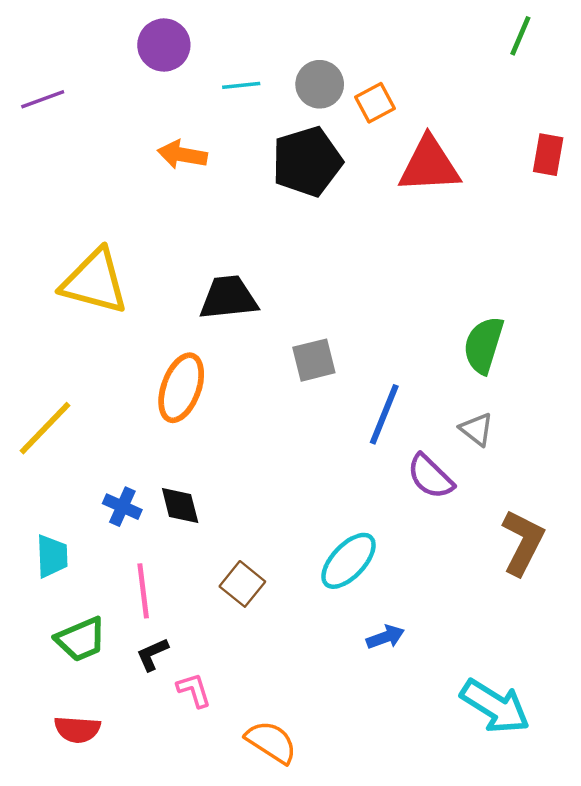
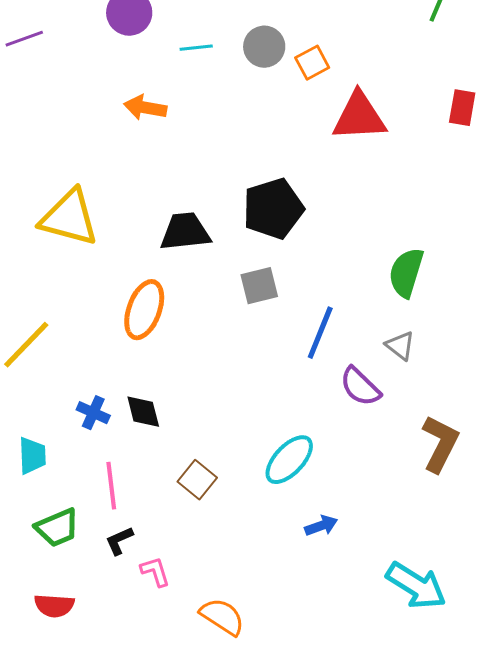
purple line: (43, 99) -> (24, 39), moved
black pentagon: (307, 162) -> (273, 209), moved

